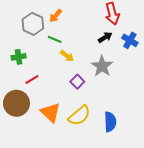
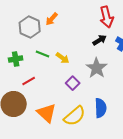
green line: (55, 39) -> (43, 54), moved
blue semicircle: (110, 122) -> (101, 108), moved

